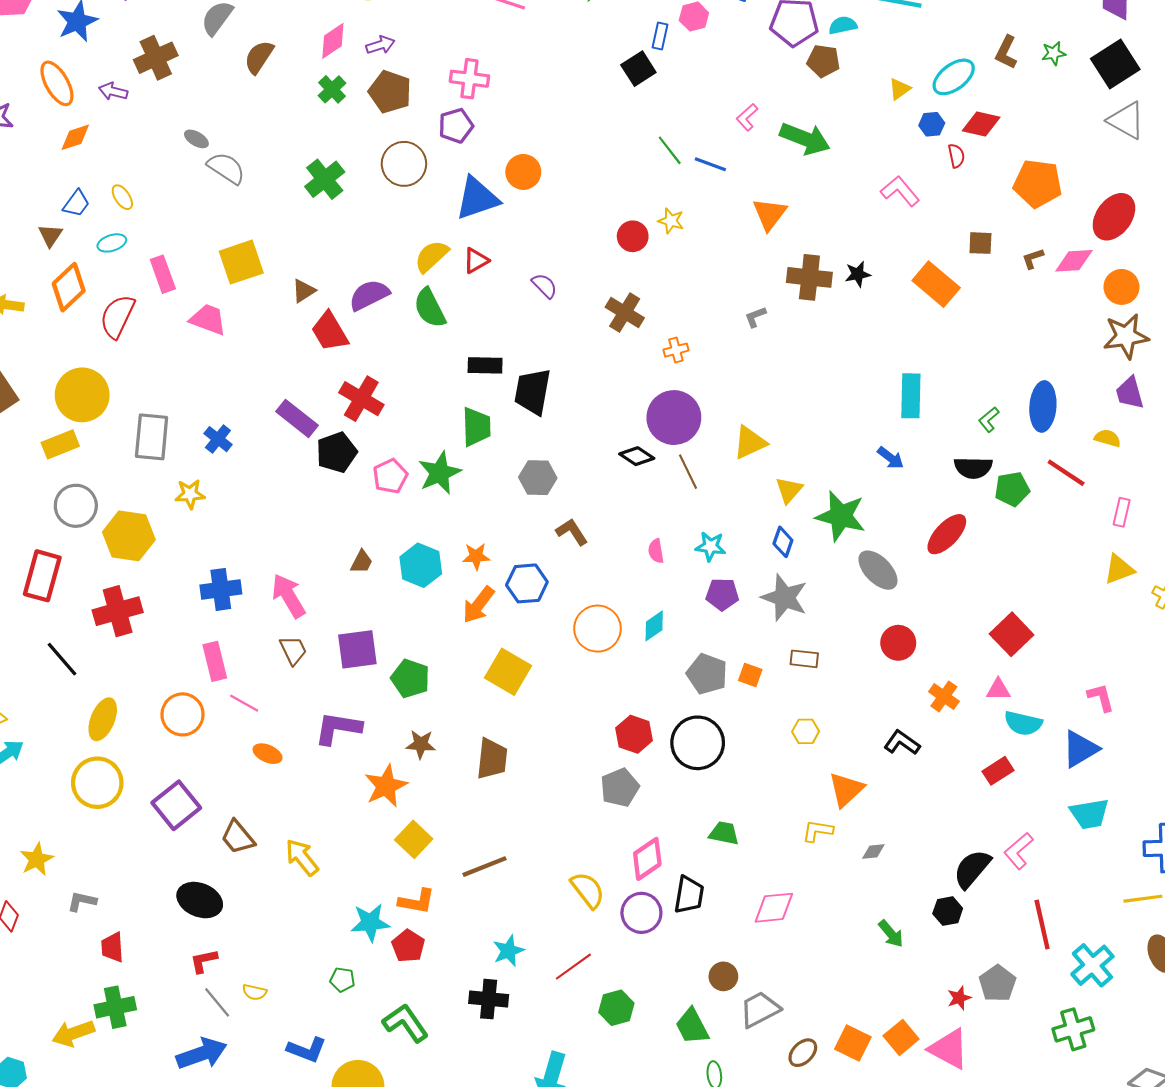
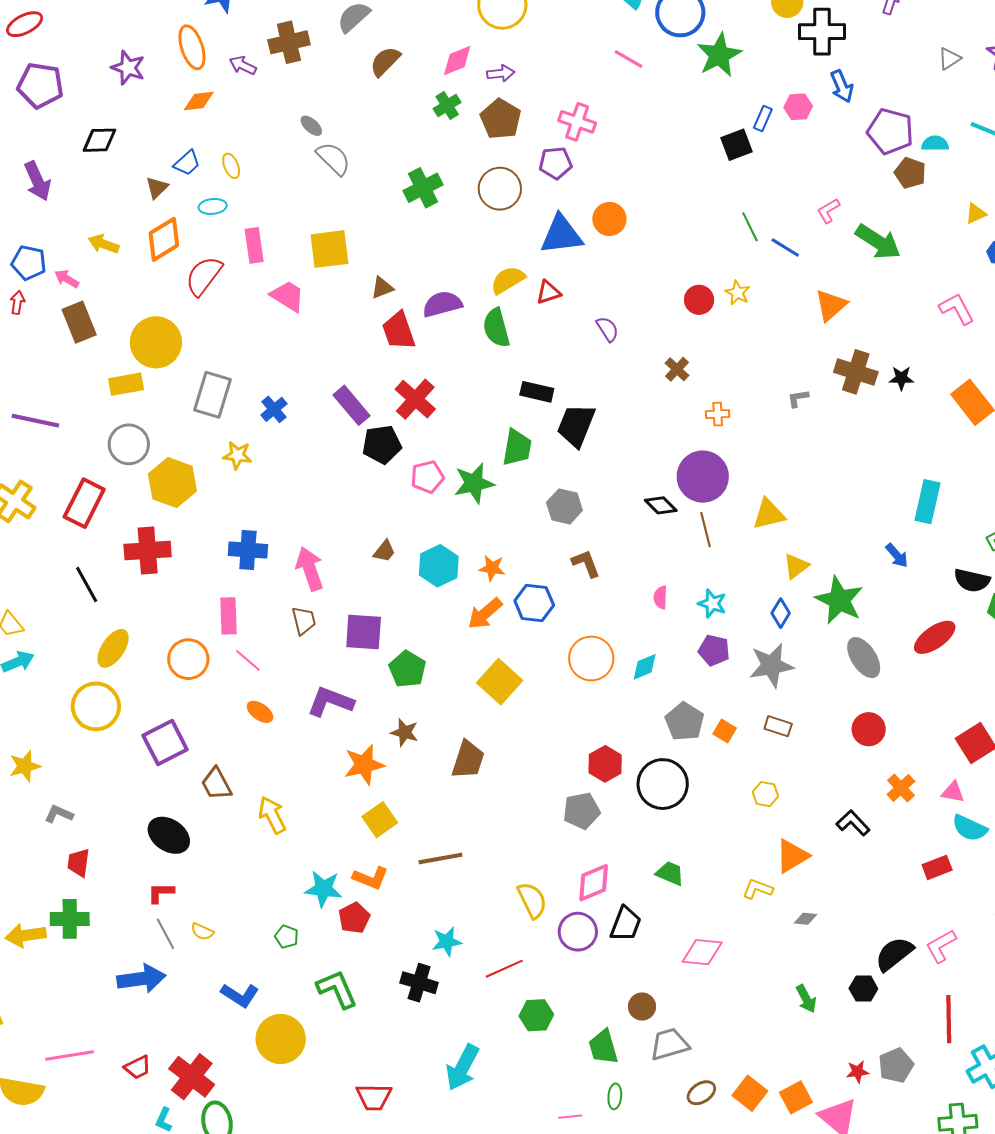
brown cross: (625, 312) -> (677, 369), size x0.7
gray star: (784, 598) -> (771, 665), turned 30

